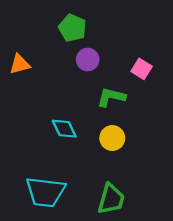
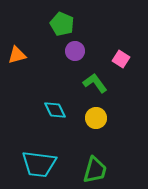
green L-shape: (111, 97) -> (95, 83), turned 40

